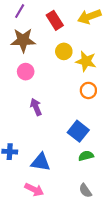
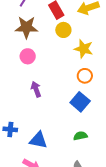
yellow circle: (64, 51) -> (63, 30), moved
blue square: (78, 131) -> (80, 102), moved

